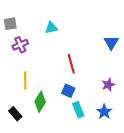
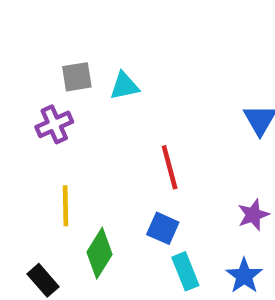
gray square: (10, 24) -> (77, 77), moved

